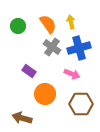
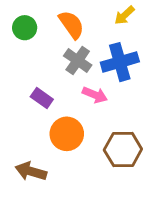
yellow arrow: (71, 22) -> (125, 15), moved, turned -120
pink arrow: (72, 74) -> (95, 95), moved

